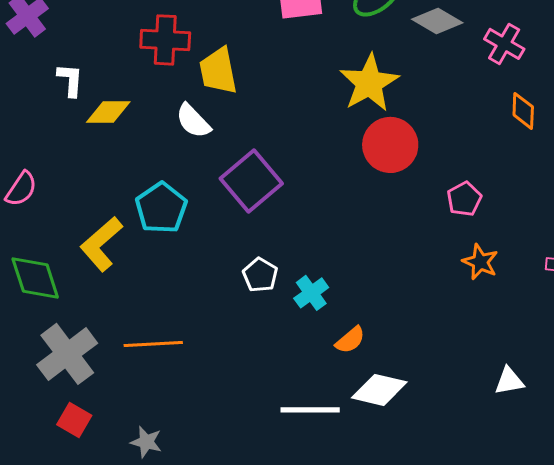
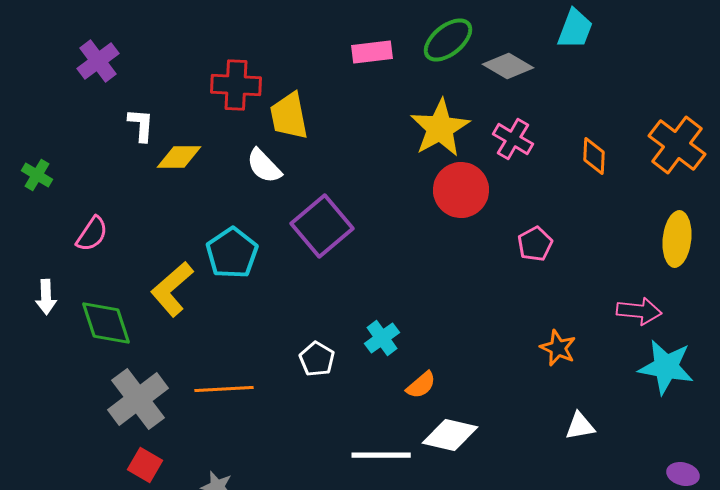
pink cross: (504, 44) -> (513, 139), moved
orange star: (480, 262) -> (558, 348), moved
white pentagon: (260, 275) -> (317, 359), moved

